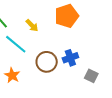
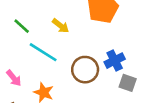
gray square: (91, 76) -> (128, 83), moved

